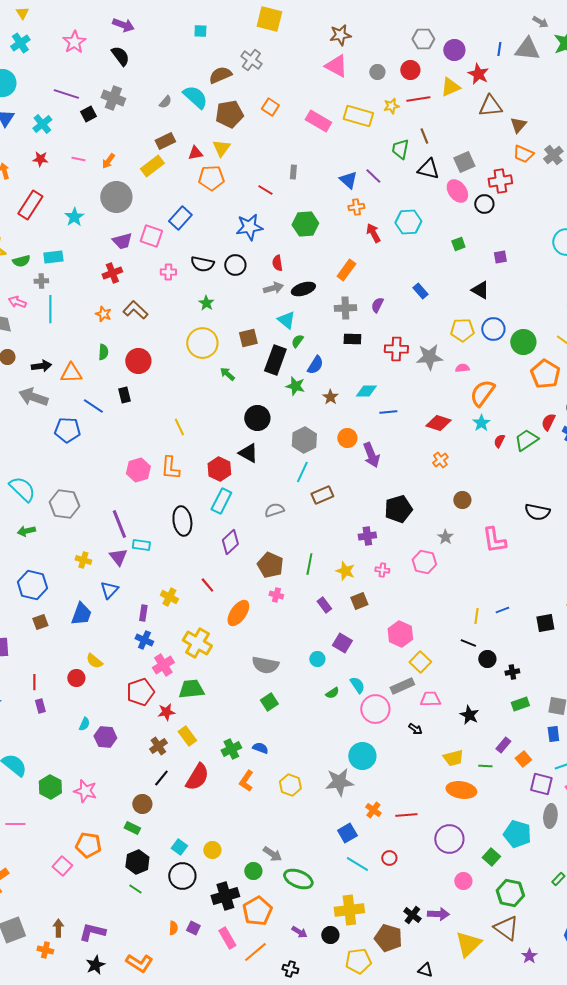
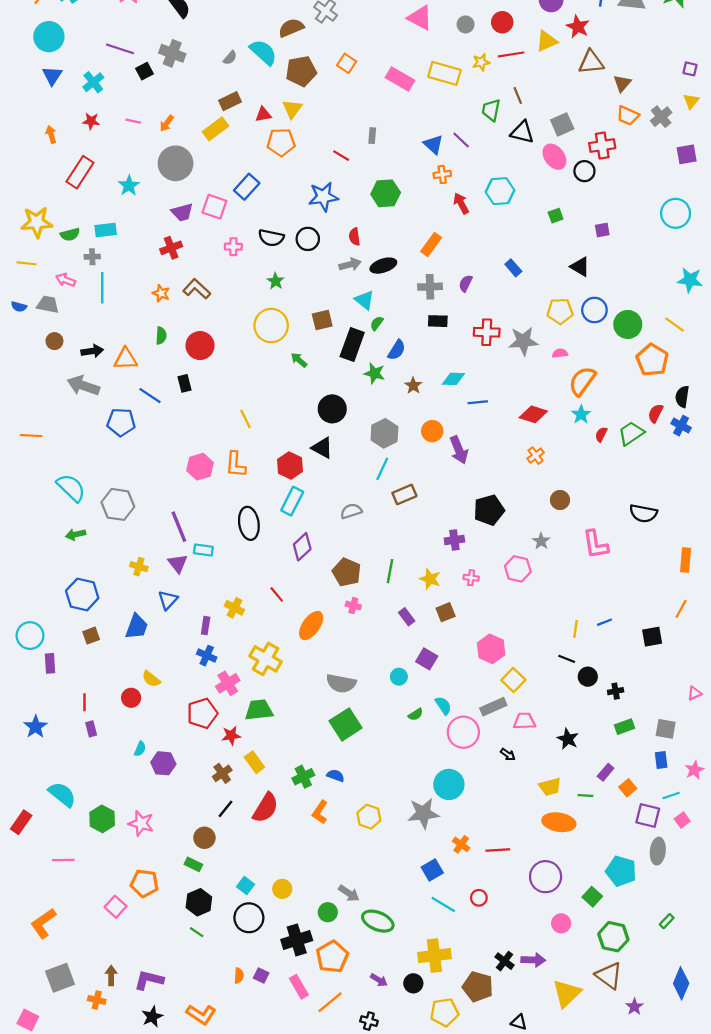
green square: (269, 702) -> (346, 724), size x1.6

